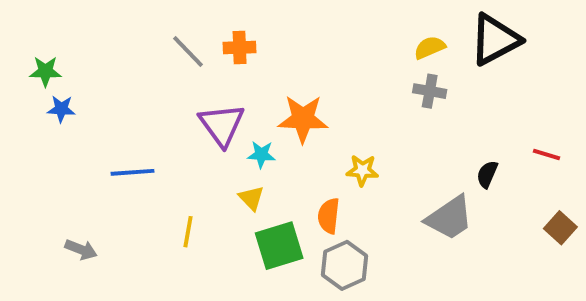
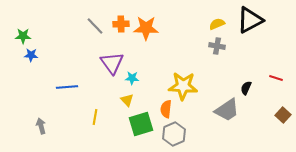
orange star: (303, 119) -> (146, 28), moved
yellow star: (362, 170) -> (183, 86), size x1.8
gray arrow: (81, 250) -> (41, 126), turned -126

